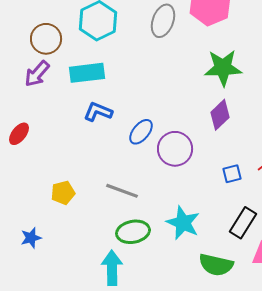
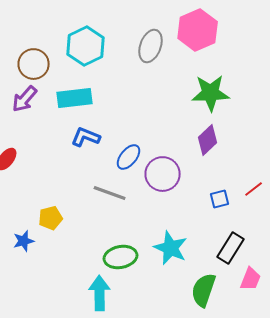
gray line: (122, 191) -> (110, 193), moved
blue star: (31, 238) -> (24, 241), moved
green semicircle: (216, 265) -> (204, 290), turned 96

